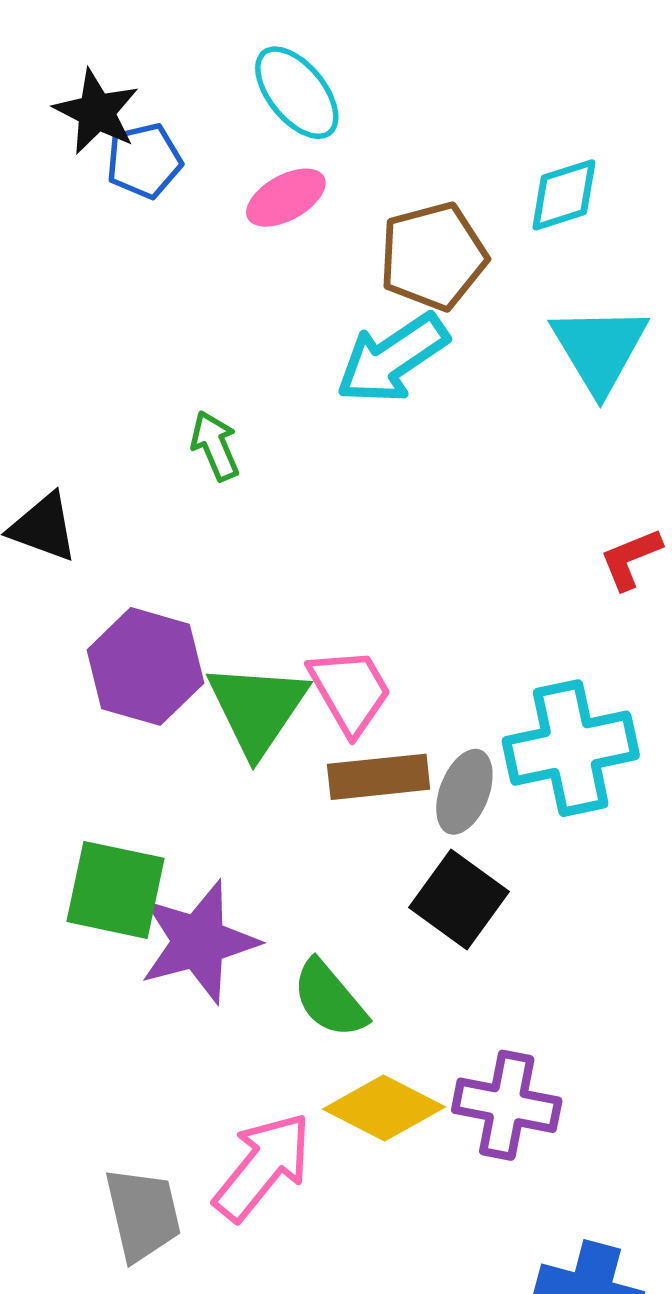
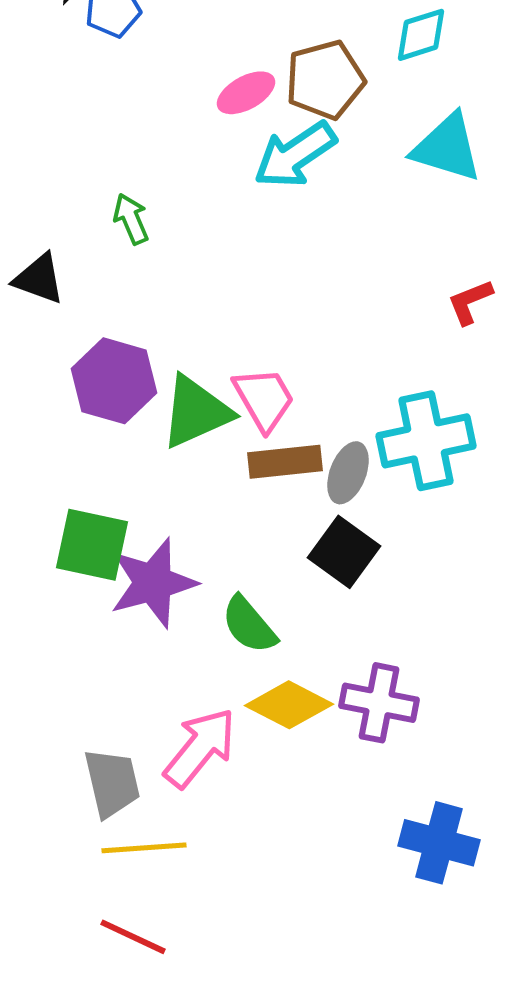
pink ellipse: (286, 198) -> (246, 93), moved
cyan triangle: (599, 349) -> (447, 148), turned -42
green arrow: (215, 446) -> (131, 219), moved
green triangle: (257, 709) -> (196, 412), turned 32

